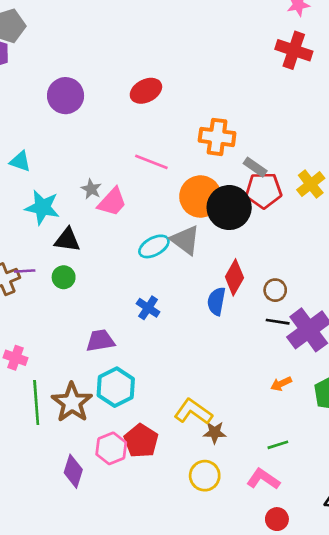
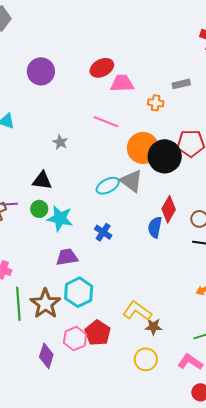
orange cross: (217, 137) -> (156, 103), size x0.6
gray rectangle: (255, 167) -> (181, 84), moved, turned -48
pink trapezoid: (112, 202) -> (122, 83), moved, turned -135
cyan star: (42, 207) -> (60, 218), moved

